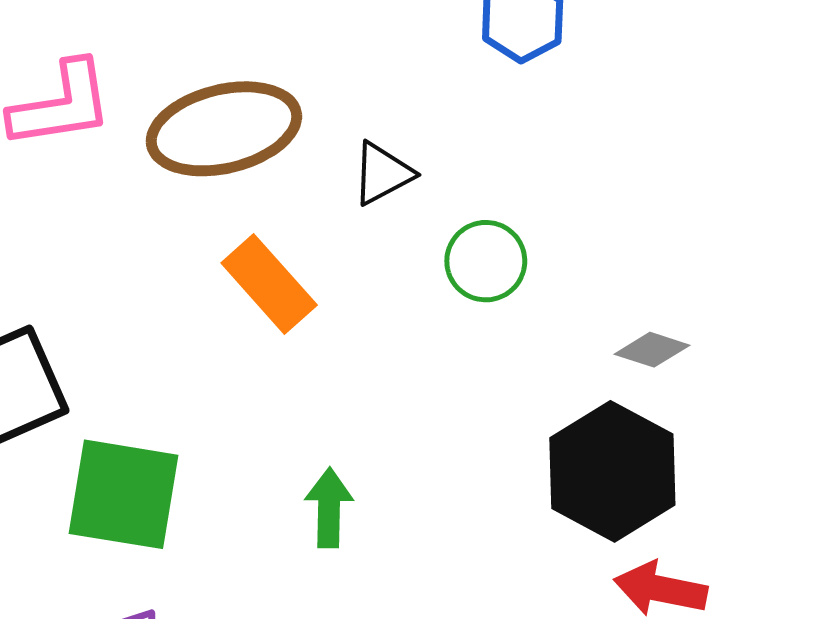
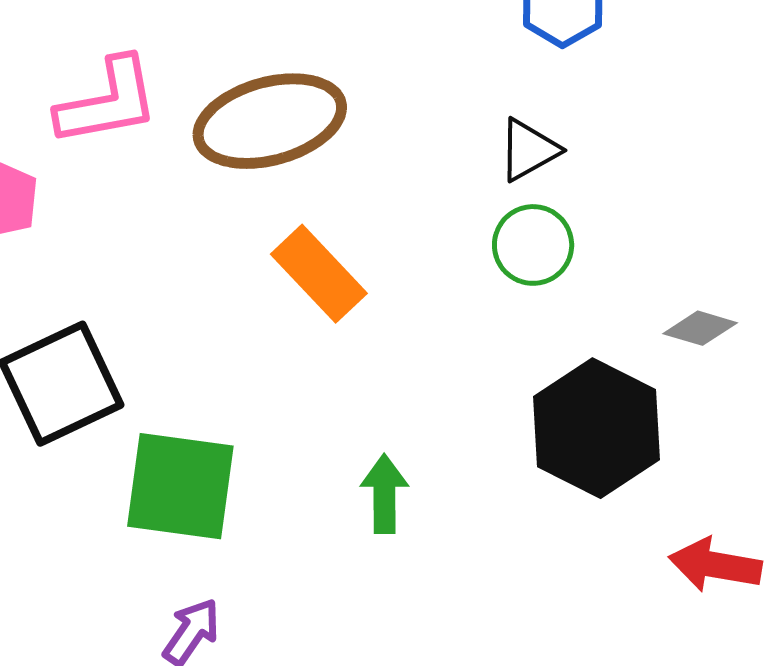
black triangle: (382, 173) -> (529, 150), moved
black hexagon: (612, 471) -> (597, 428), moved

